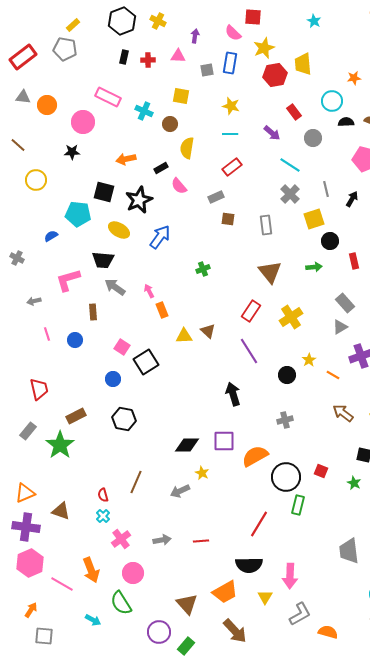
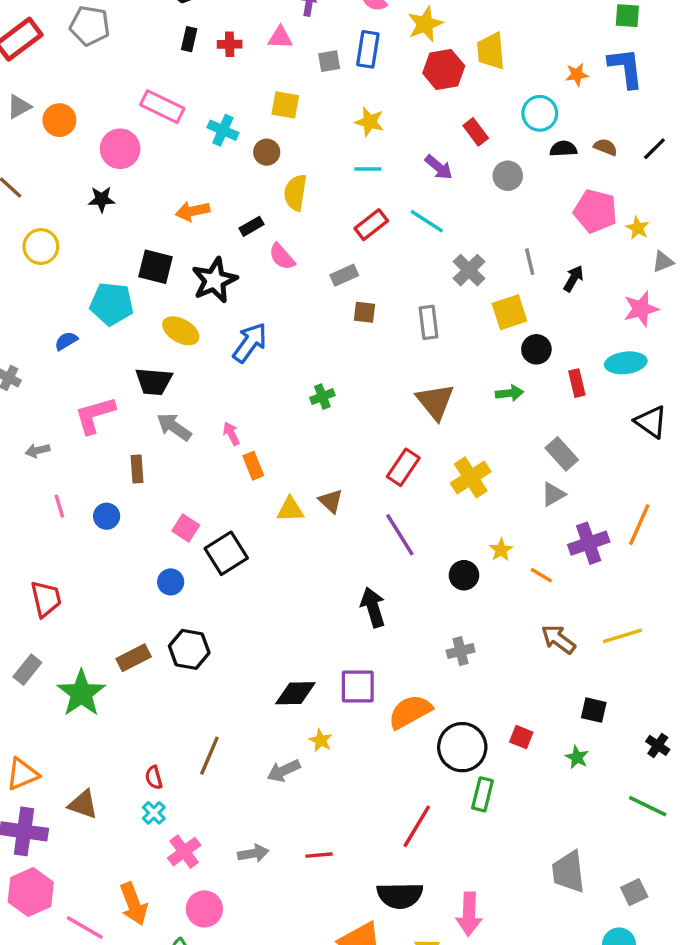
gray triangle: (23, 97) -> (19, 107), turned -35
cyan line: (290, 165) -> (427, 221), moved
brown rectangle: (76, 416) -> (134, 658), moved

